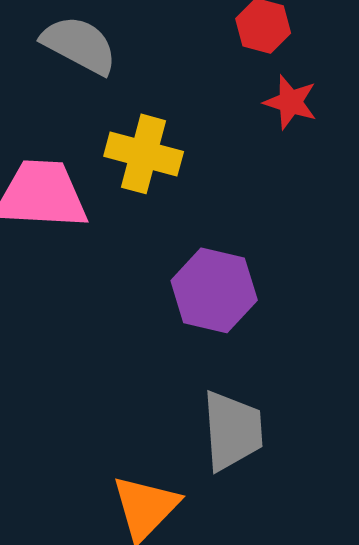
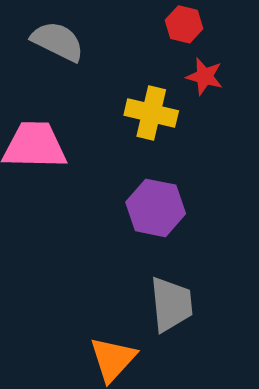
yellow cross: (144, 154) -> (151, 113), moved

